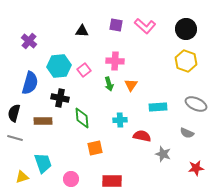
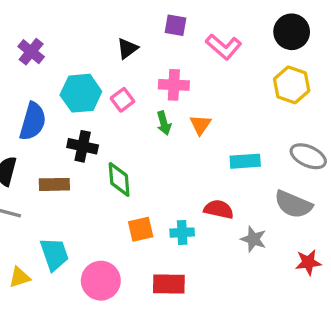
pink L-shape: (145, 26) -> (224, 47), moved
black triangle: (82, 31) -> (127, 48), moved, turned -40
cyan cross: (120, 120) -> (182, 233), moved
gray semicircle: (187, 133) -> (293, 204), size x1.6
pink circle: (71, 179) -> (101, 281), size x1.5

